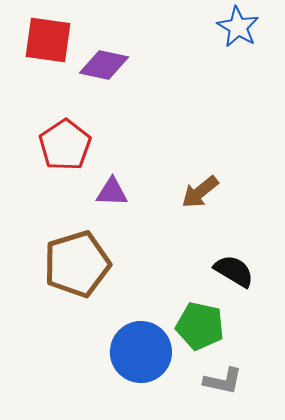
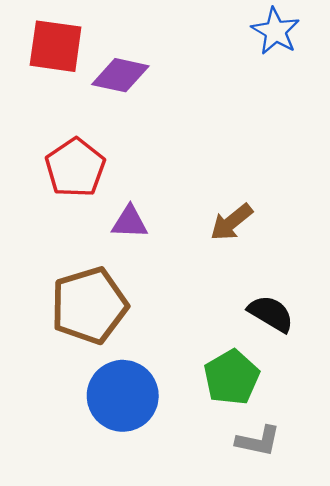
green pentagon: (200, 326) -> (231, 377), turned 30
blue circle: (141, 352) -> (123, 396), moved

